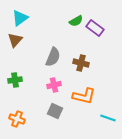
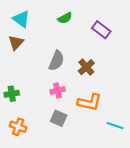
cyan triangle: (20, 18) -> (21, 19), turned -48
green semicircle: (76, 21) -> (65, 18), moved
brown cross: (81, 63) -> (86, 67), turned 35
green cross: (15, 80) -> (12, 94), moved

